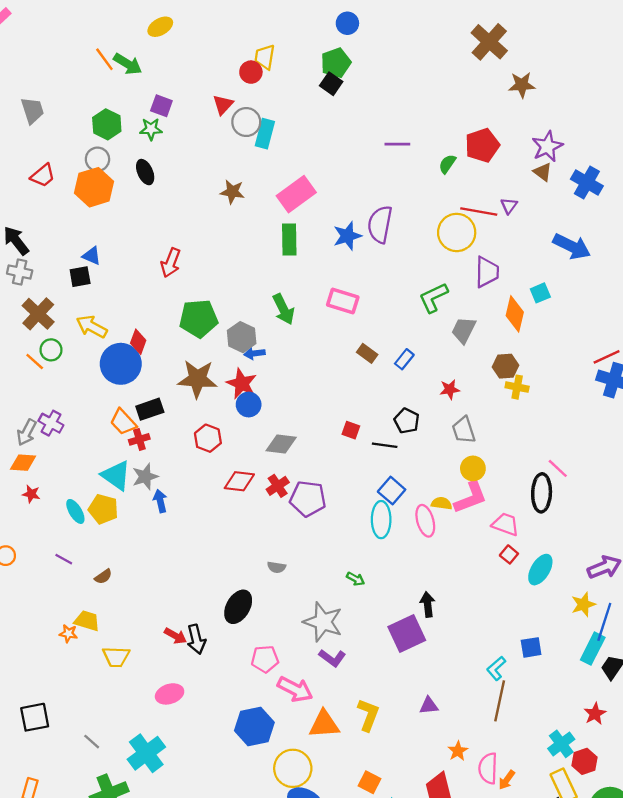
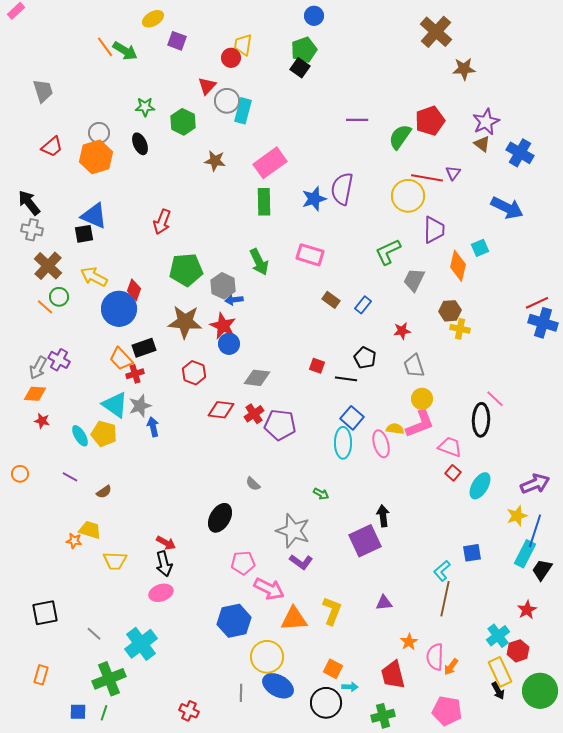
purple square: (161, 106) -> (177, 41), moved
green hexagon: (107, 124) -> (183, 122), moved
green semicircle: (447, 164) -> (400, 137), size x1.5
blue triangle: (92, 256) -> (94, 216), size x1.6
gray semicircle: (276, 567) -> (253, 484), turned 35
black arrow: (196, 639) -> (164, 564), moved

